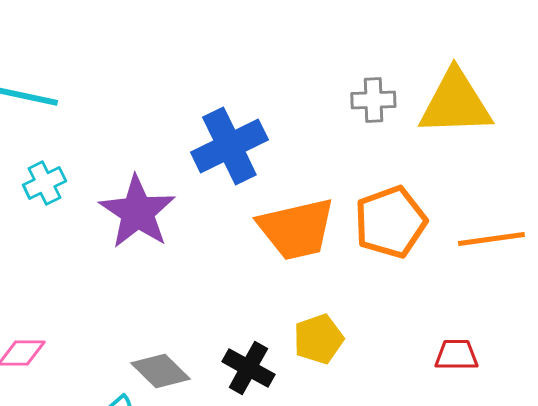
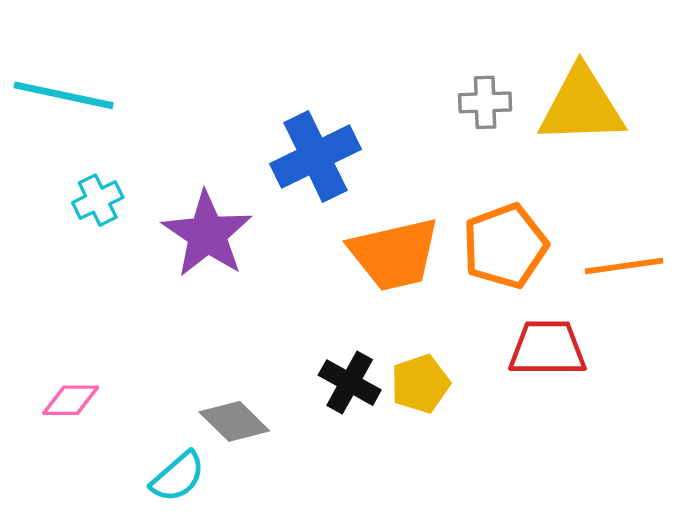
red trapezoid: (456, 355) -> (547, 348), moved, size x1.5
black cross: (248, 368) -> (350, 383), moved

